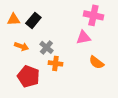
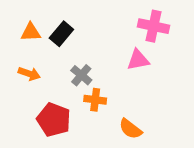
orange arrow: (21, 46) -> (29, 74), moved
orange semicircle: (96, 62) -> (130, 129), moved

